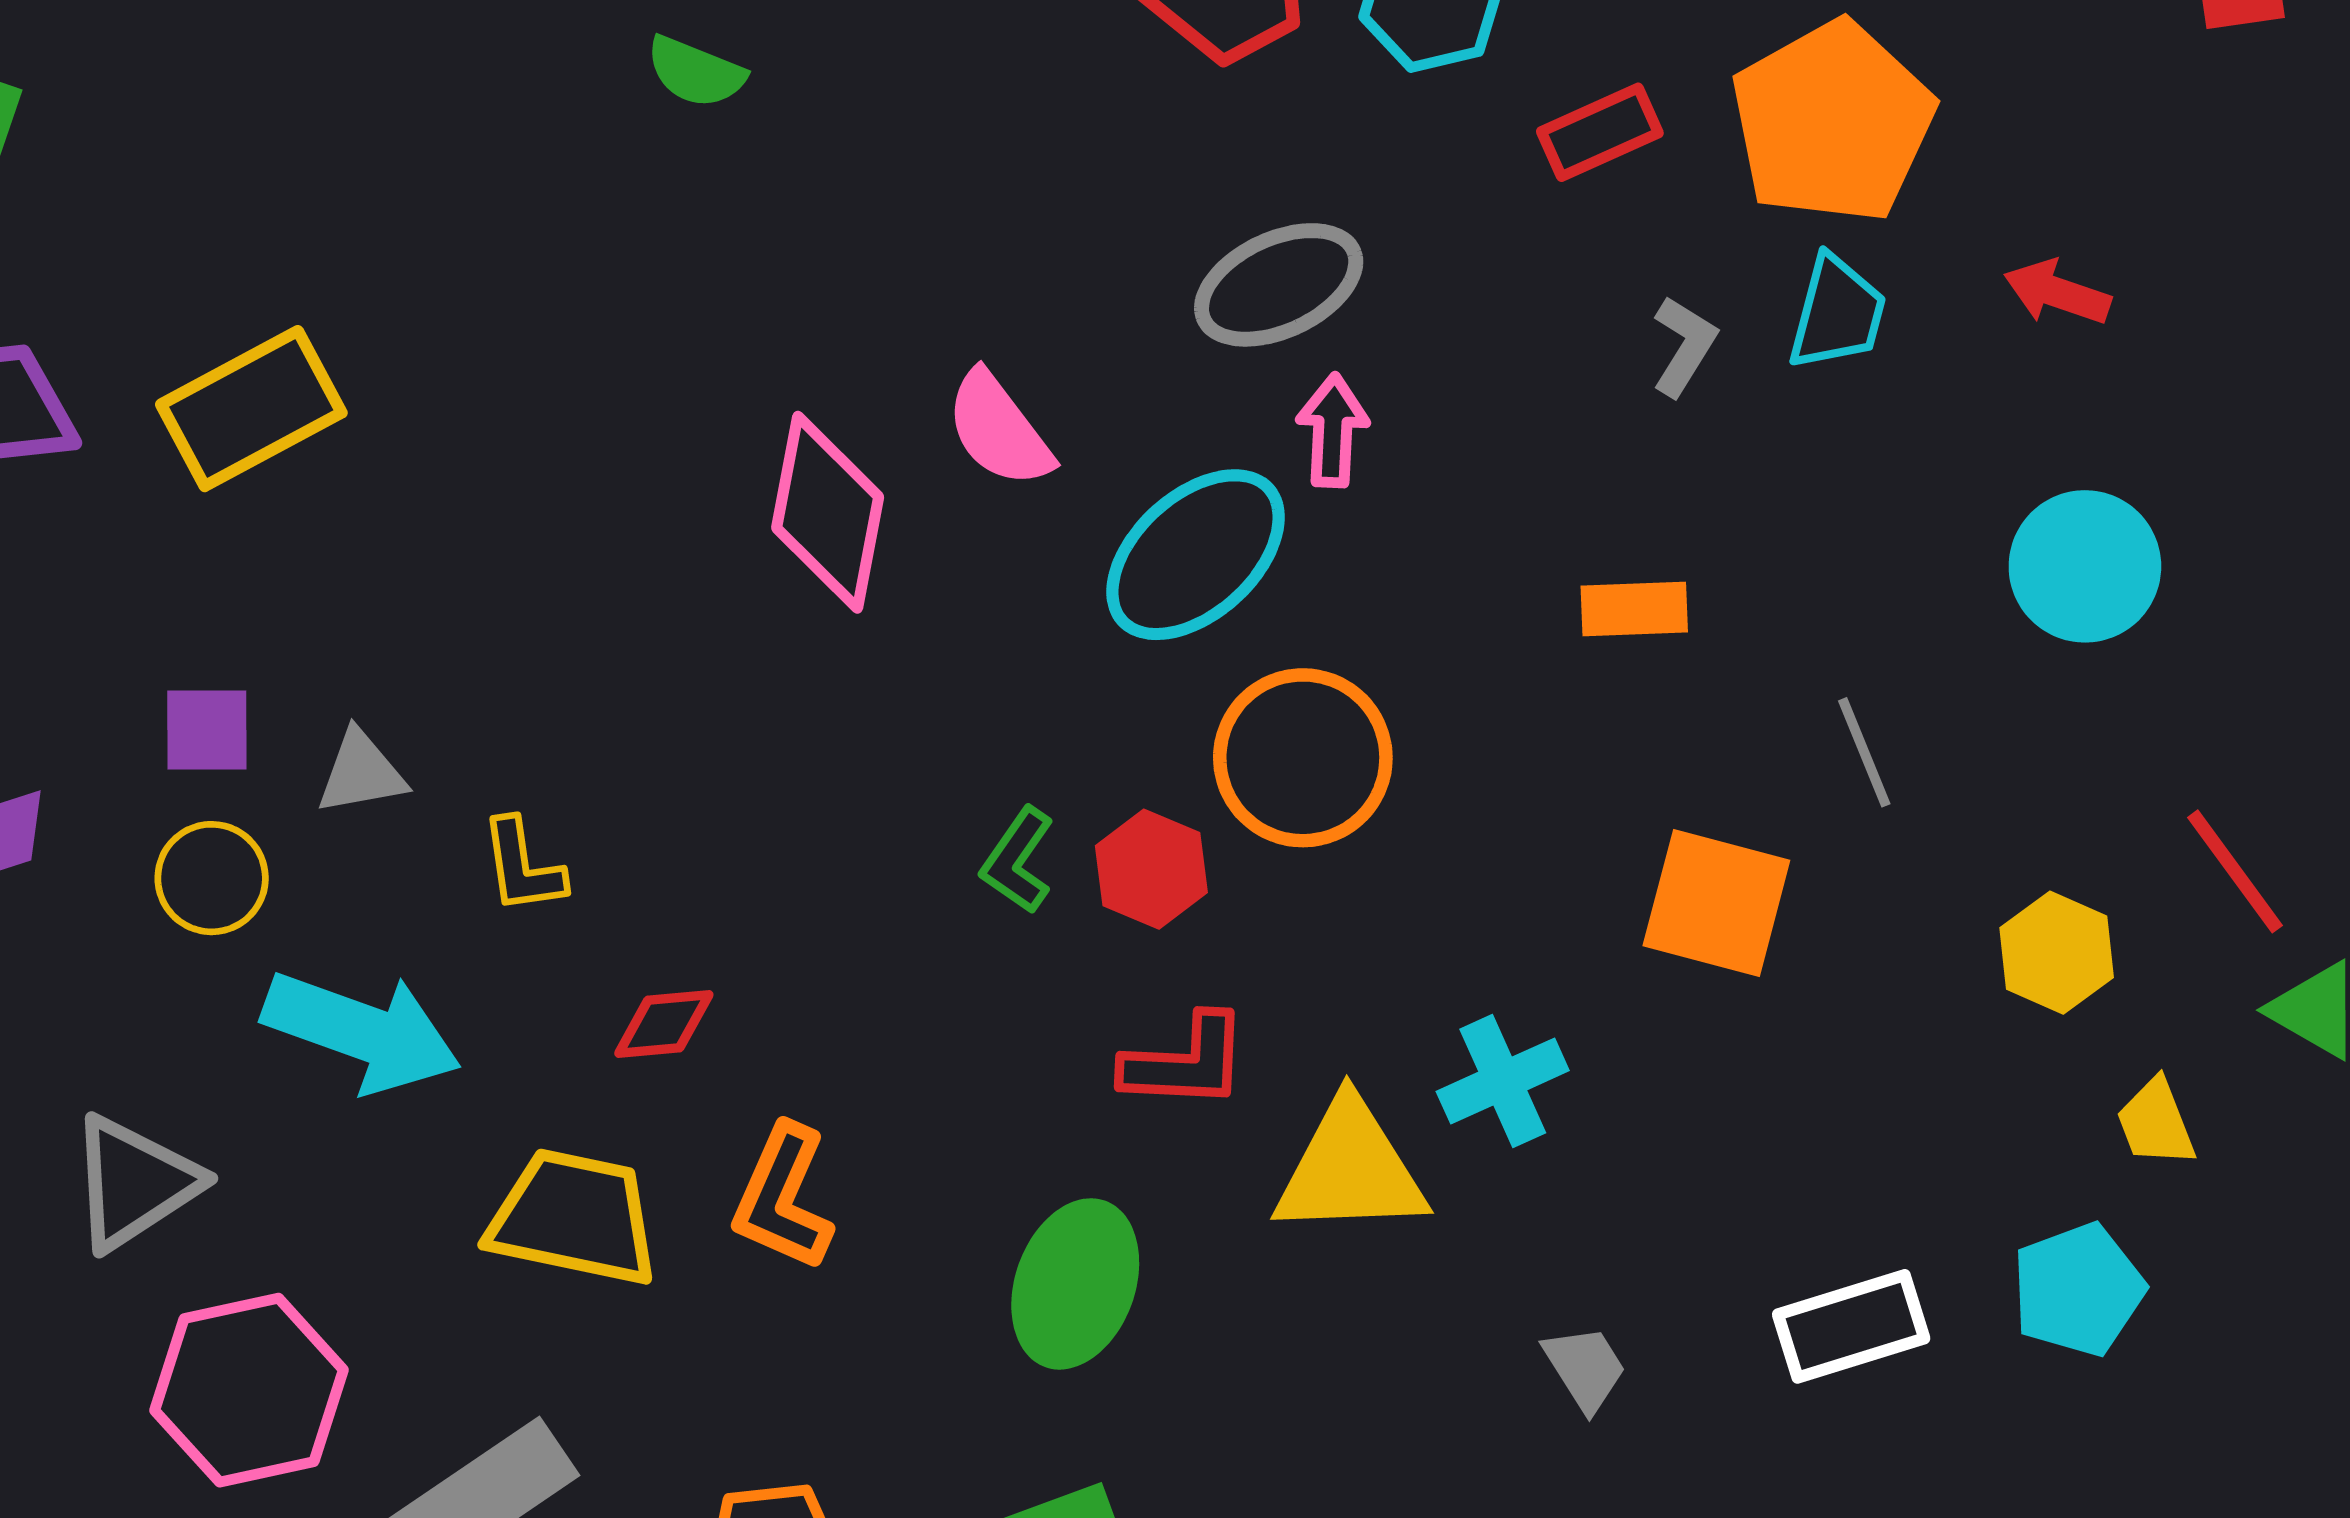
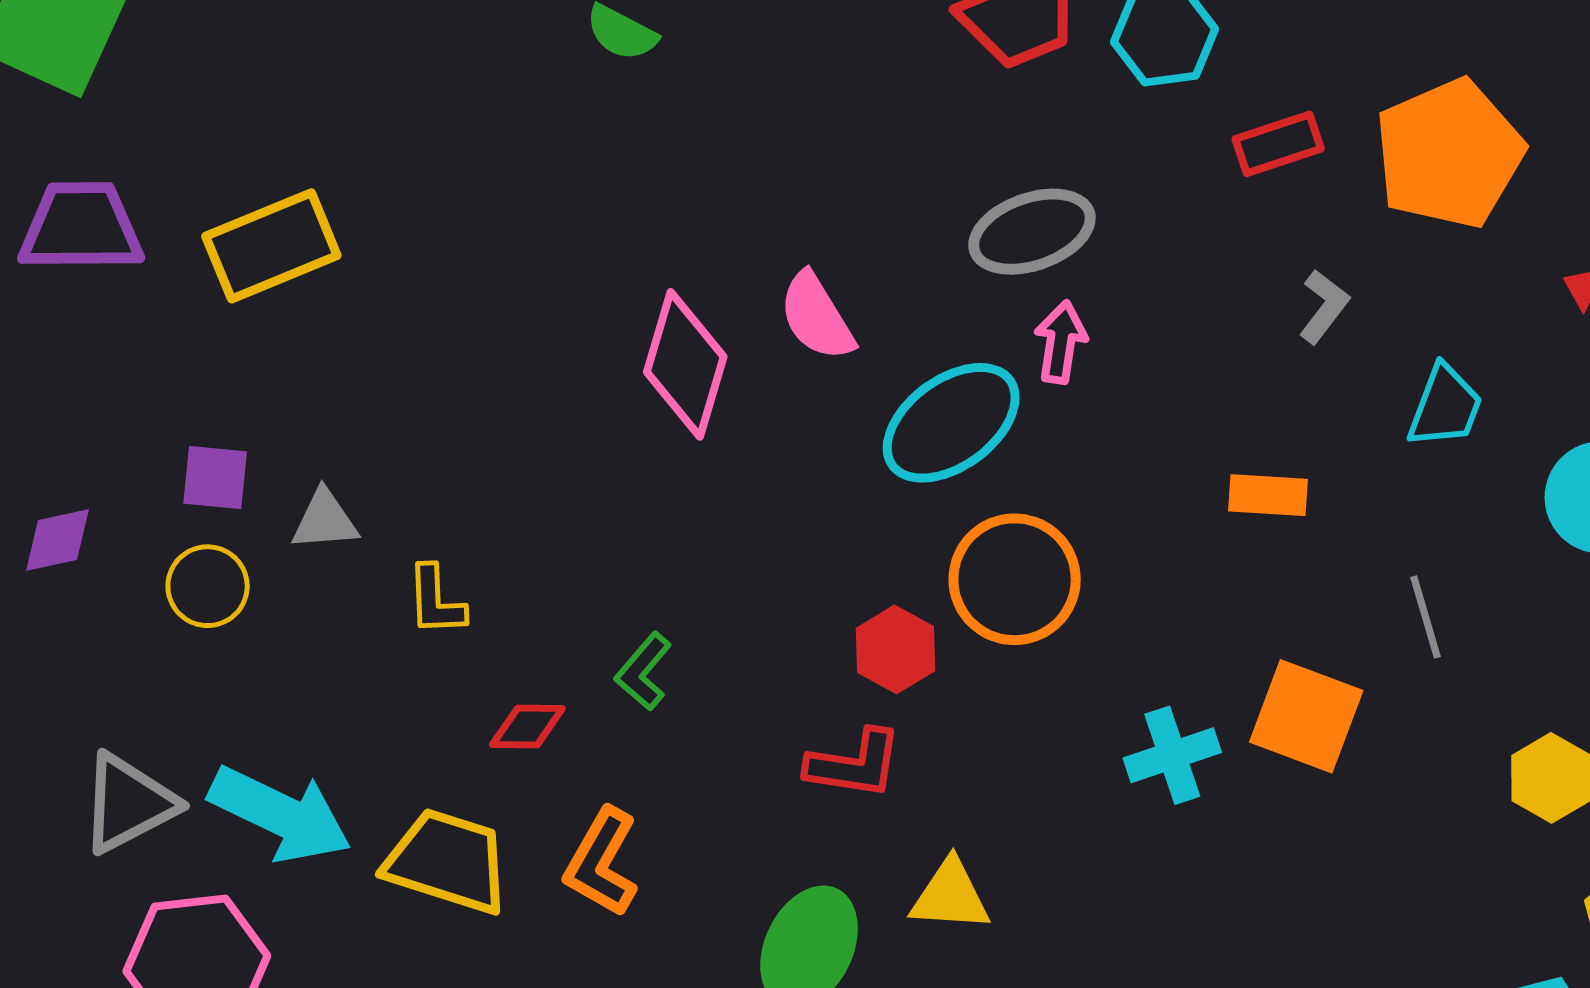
cyan trapezoid: (1837, 313) -> (1445, 406), moved
green L-shape: (1018, 860) -> (643, 671), moved
cyan arrow: (362, 1031) -> (280, 814), moved
red L-shape: (1185, 1062) -> (854, 764), moved
cyan cross: (1503, 1081) -> (1172, 755), moved
yellow triangle: (1350, 1169) -> (950, 896), moved, size x0.7

